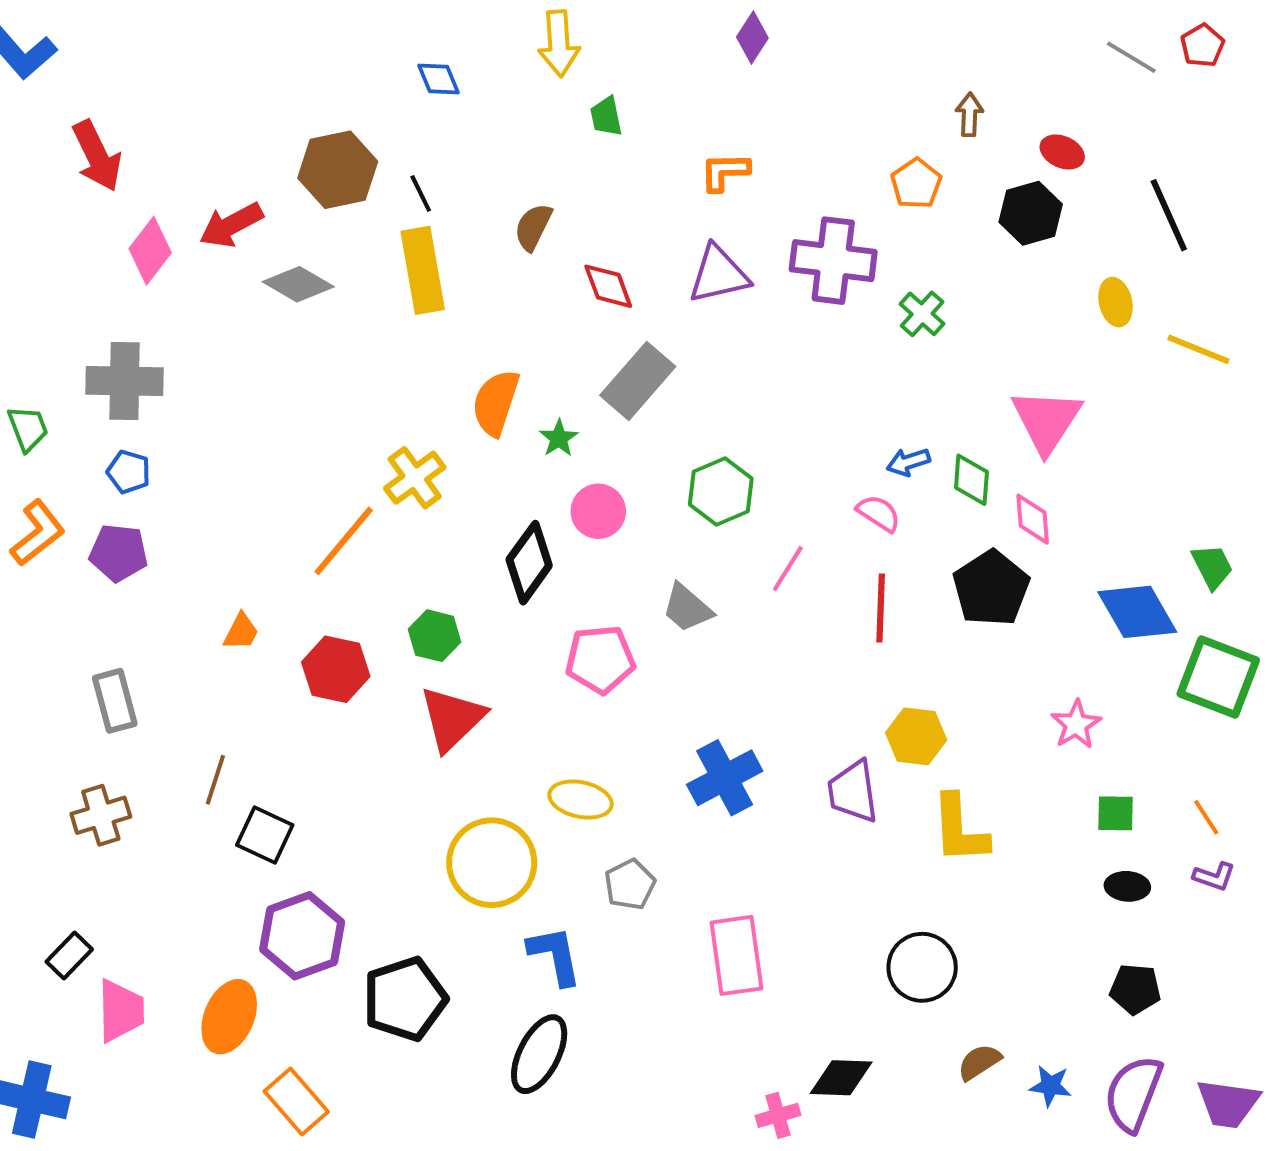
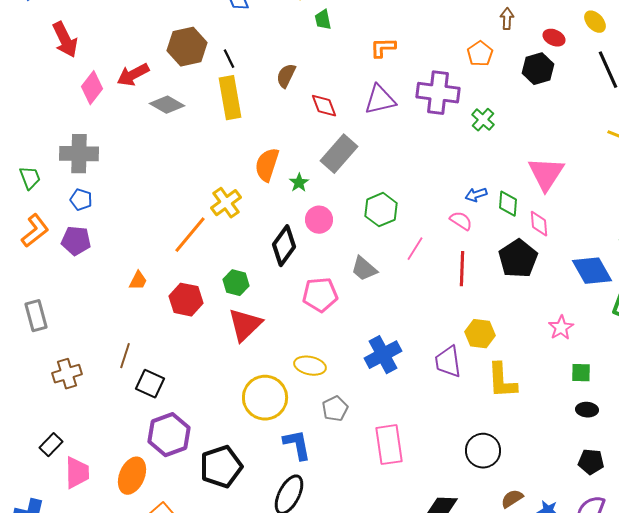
yellow ellipse: (1116, 302) -> (595, 22), moved, turned -30
gray rectangle: (115, 701) -> (36, 316), moved

